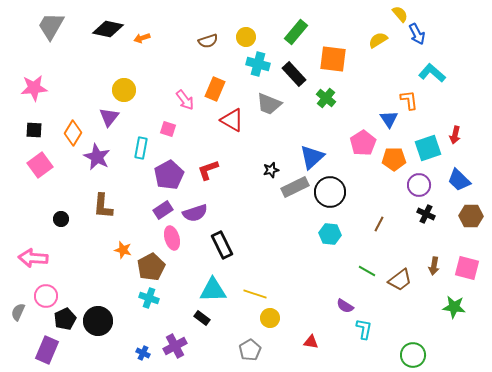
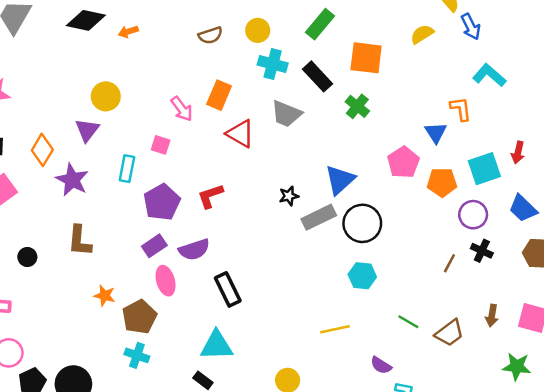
brown line: (379, 224) -> (449, 263), moved
yellow line: (255, 294) -> (335, 329), moved, turned -30

